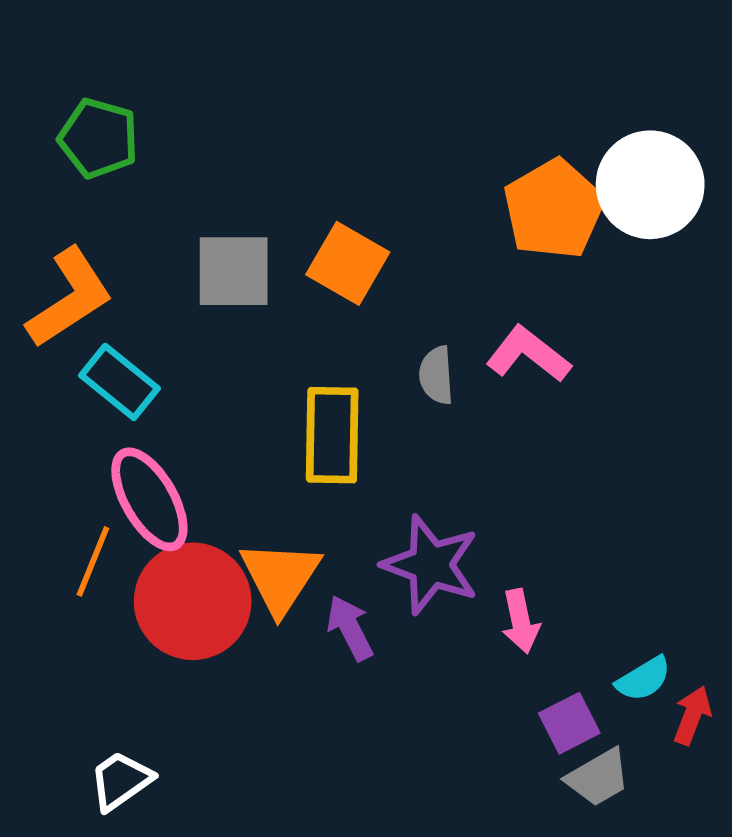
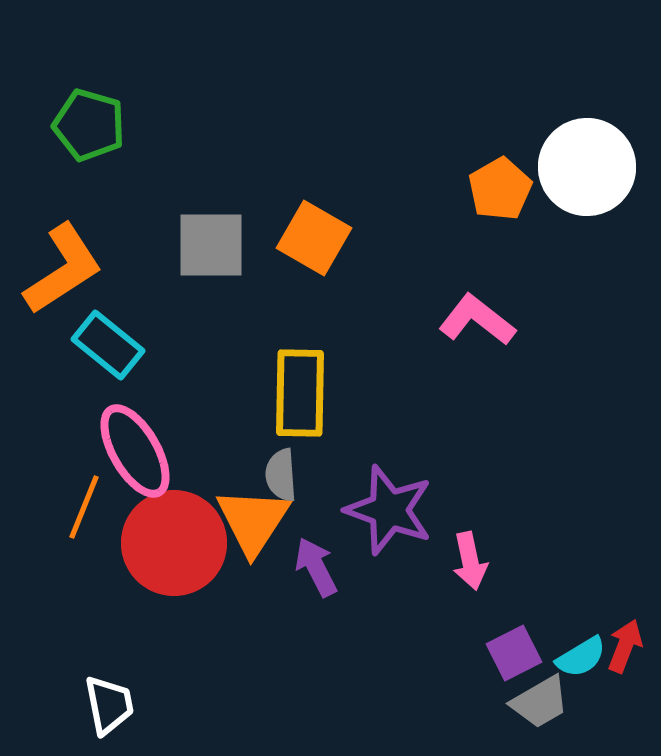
orange pentagon: (554, 209) -> (500, 189), size x0.7
gray semicircle: (436, 375) -> (281, 475), moved
cyan semicircle: (644, 679) -> (581, 657), moved
white trapezoid: (121, 781) -> (109, 705), turned 114

